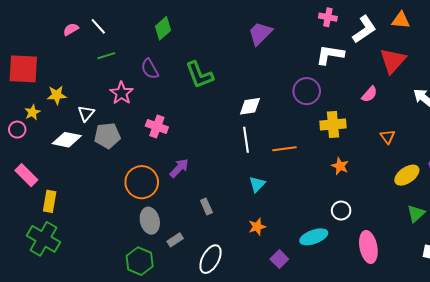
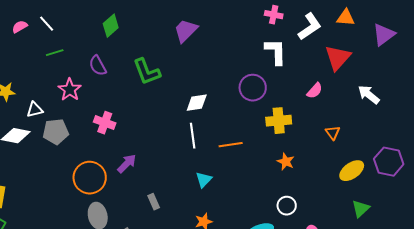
purple trapezoid: (260, 33) -> (186, 31), moved
white L-shape: (330, 55) -> (276, 52), turned 80
white triangle: (86, 113) -> (35, 110), turned 36

